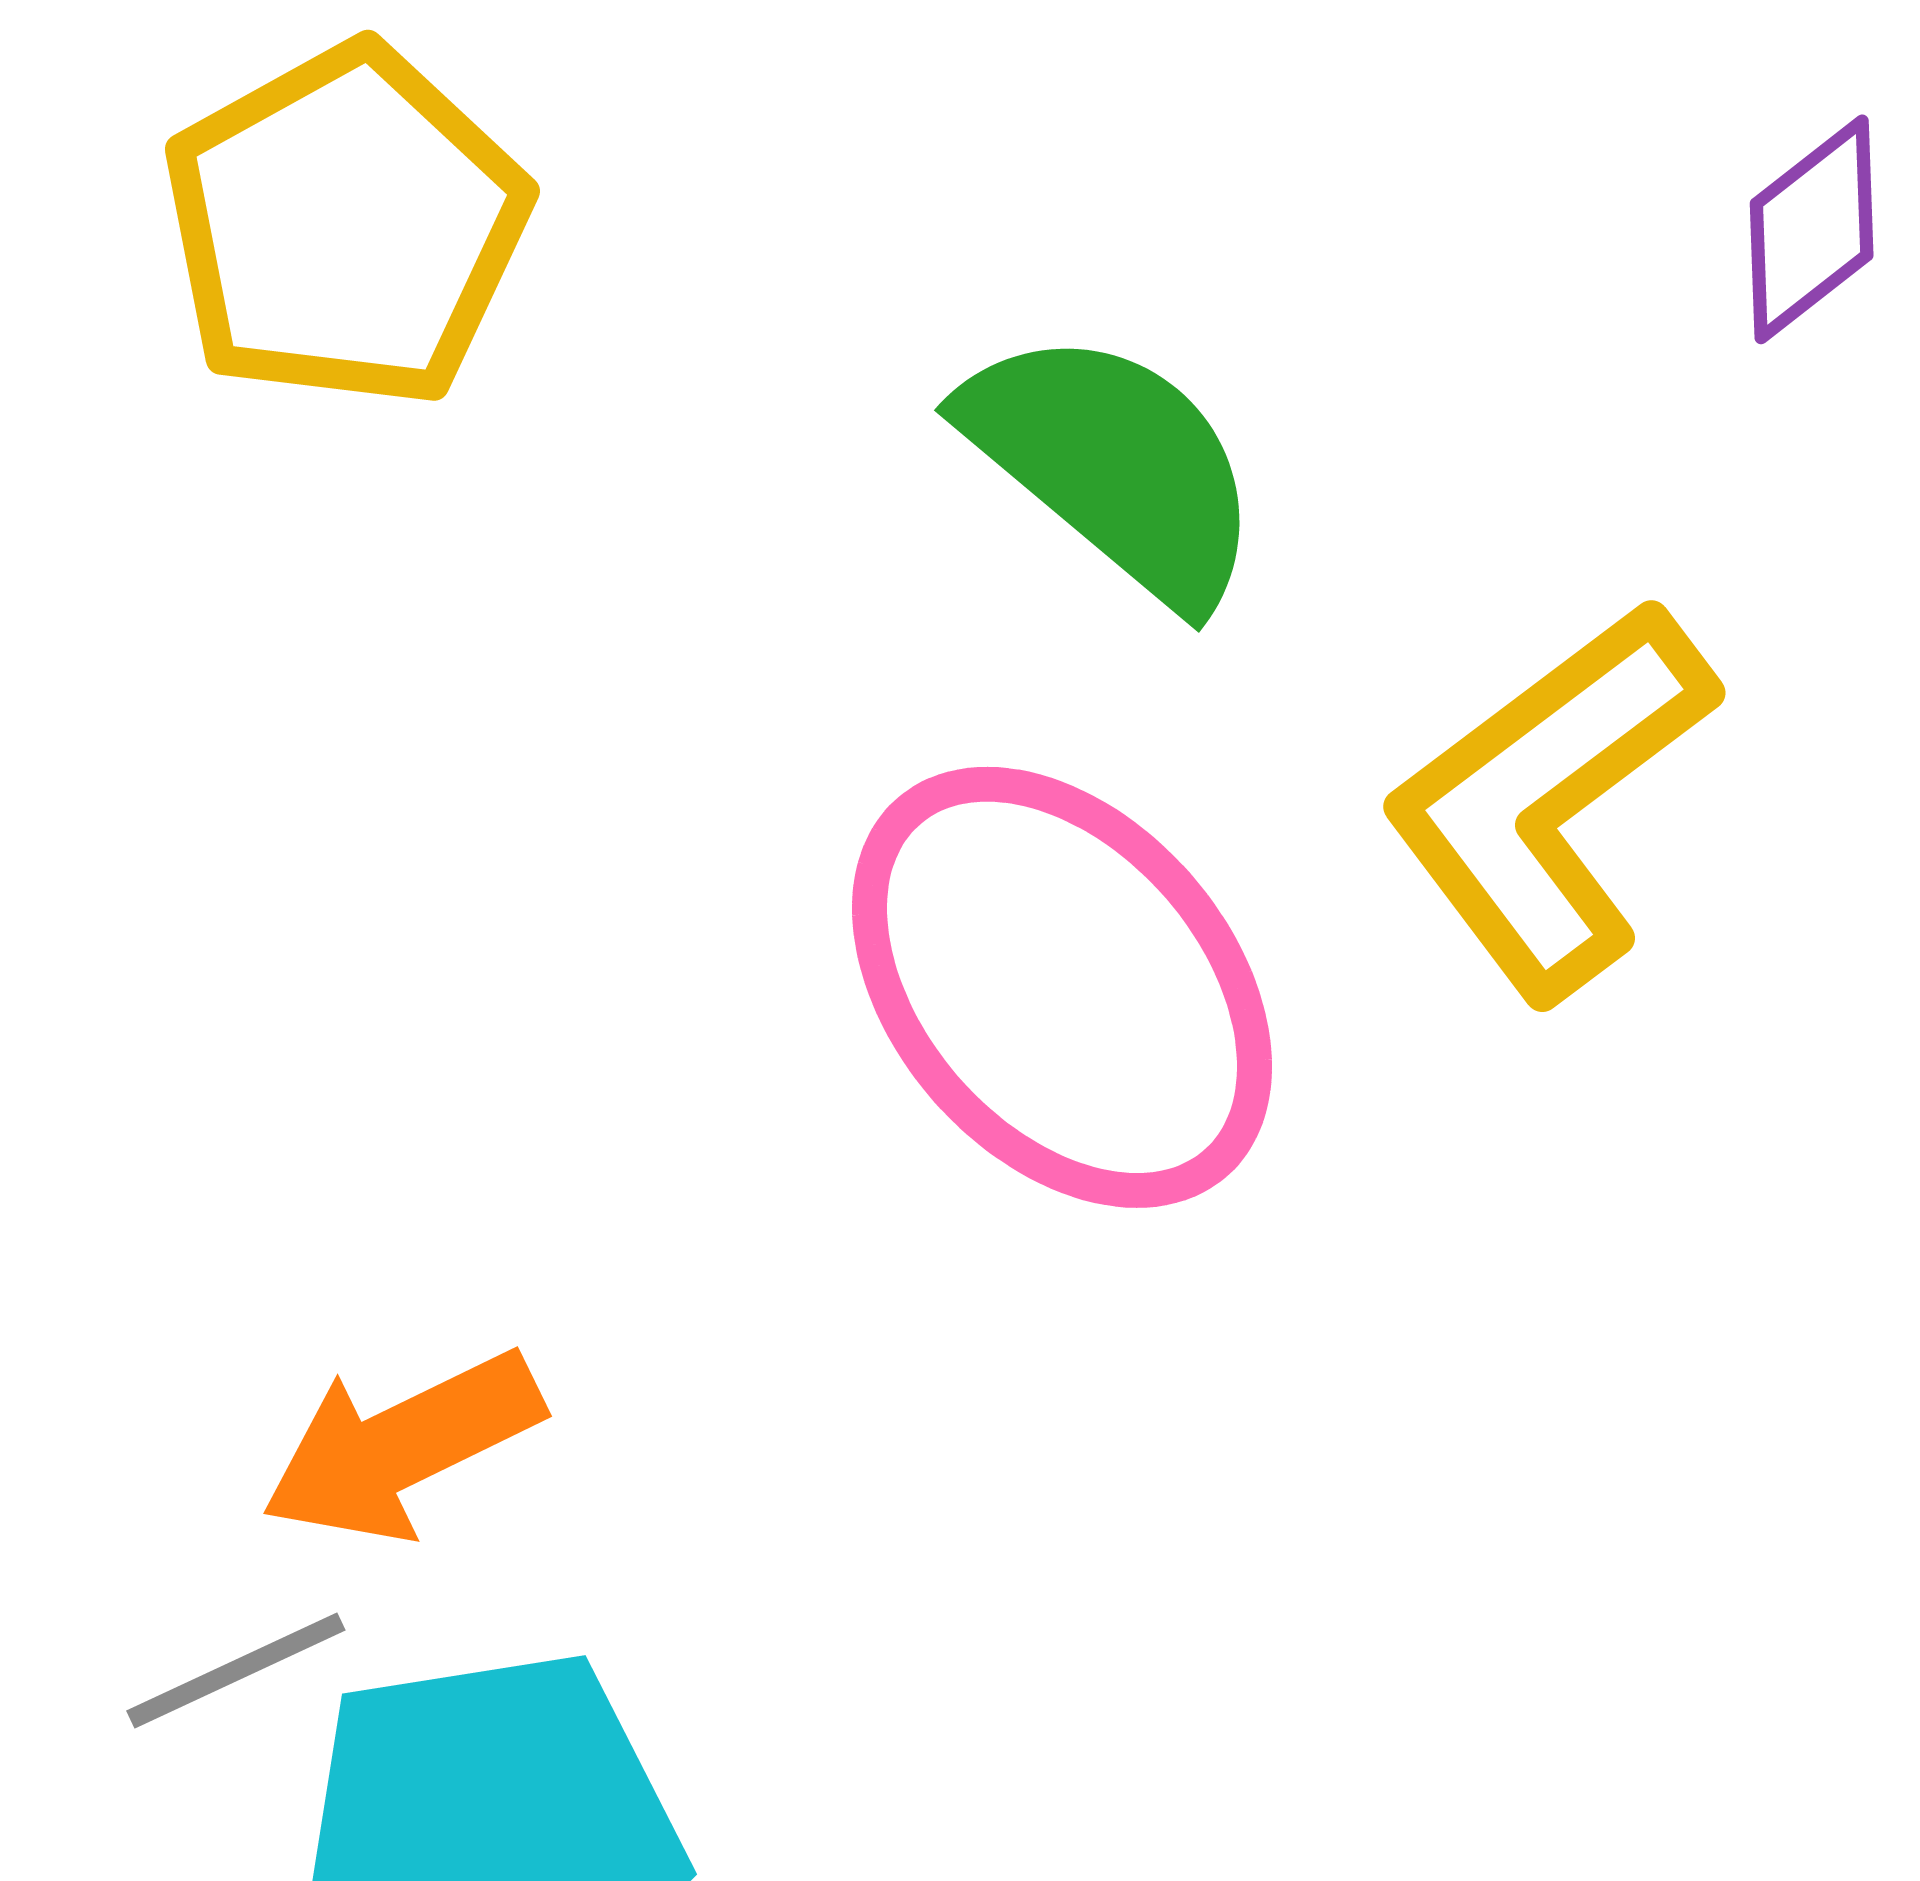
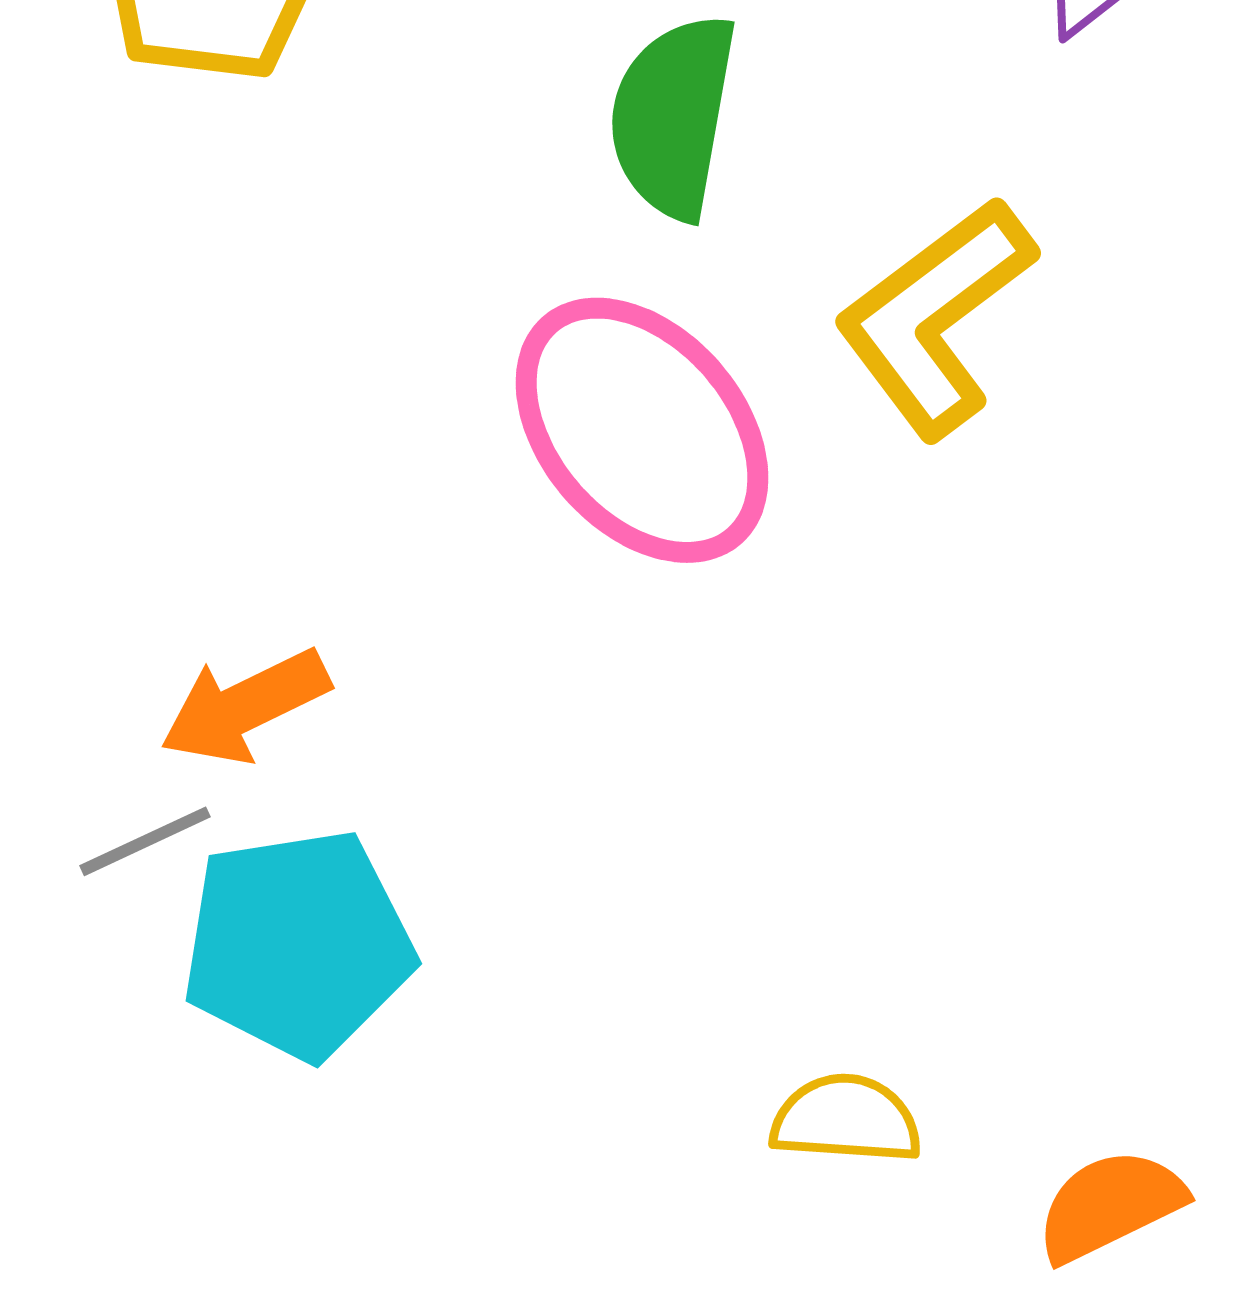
green semicircle: (1114, 465) -> (673, 116), turned -120

